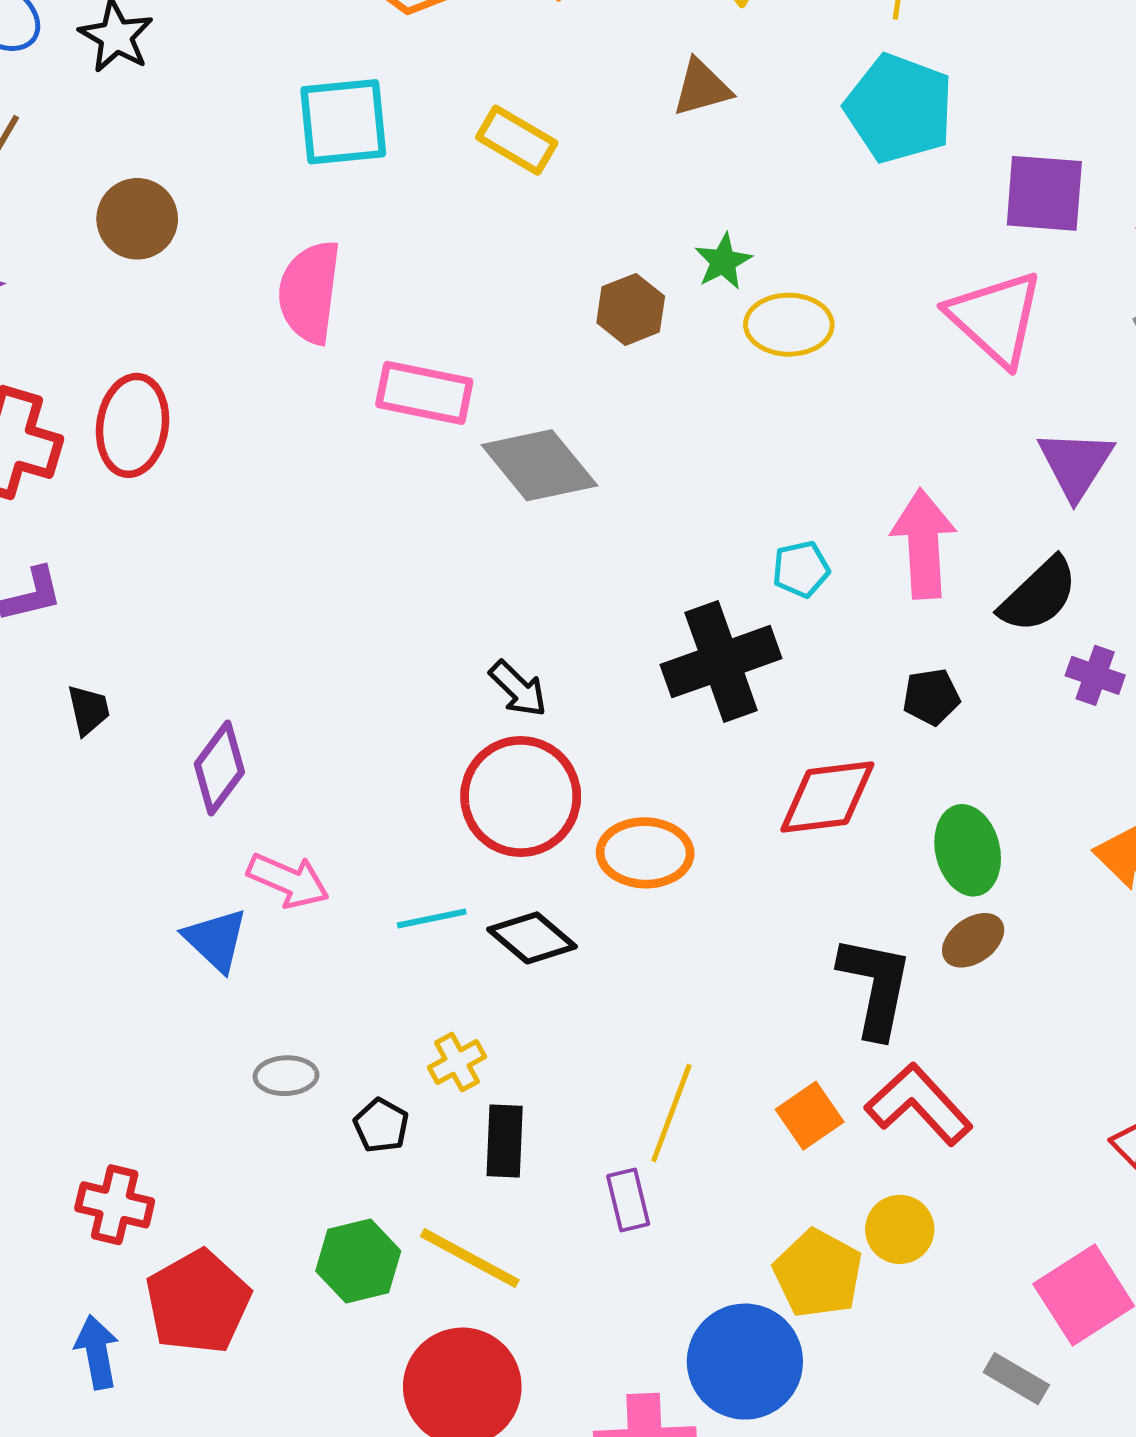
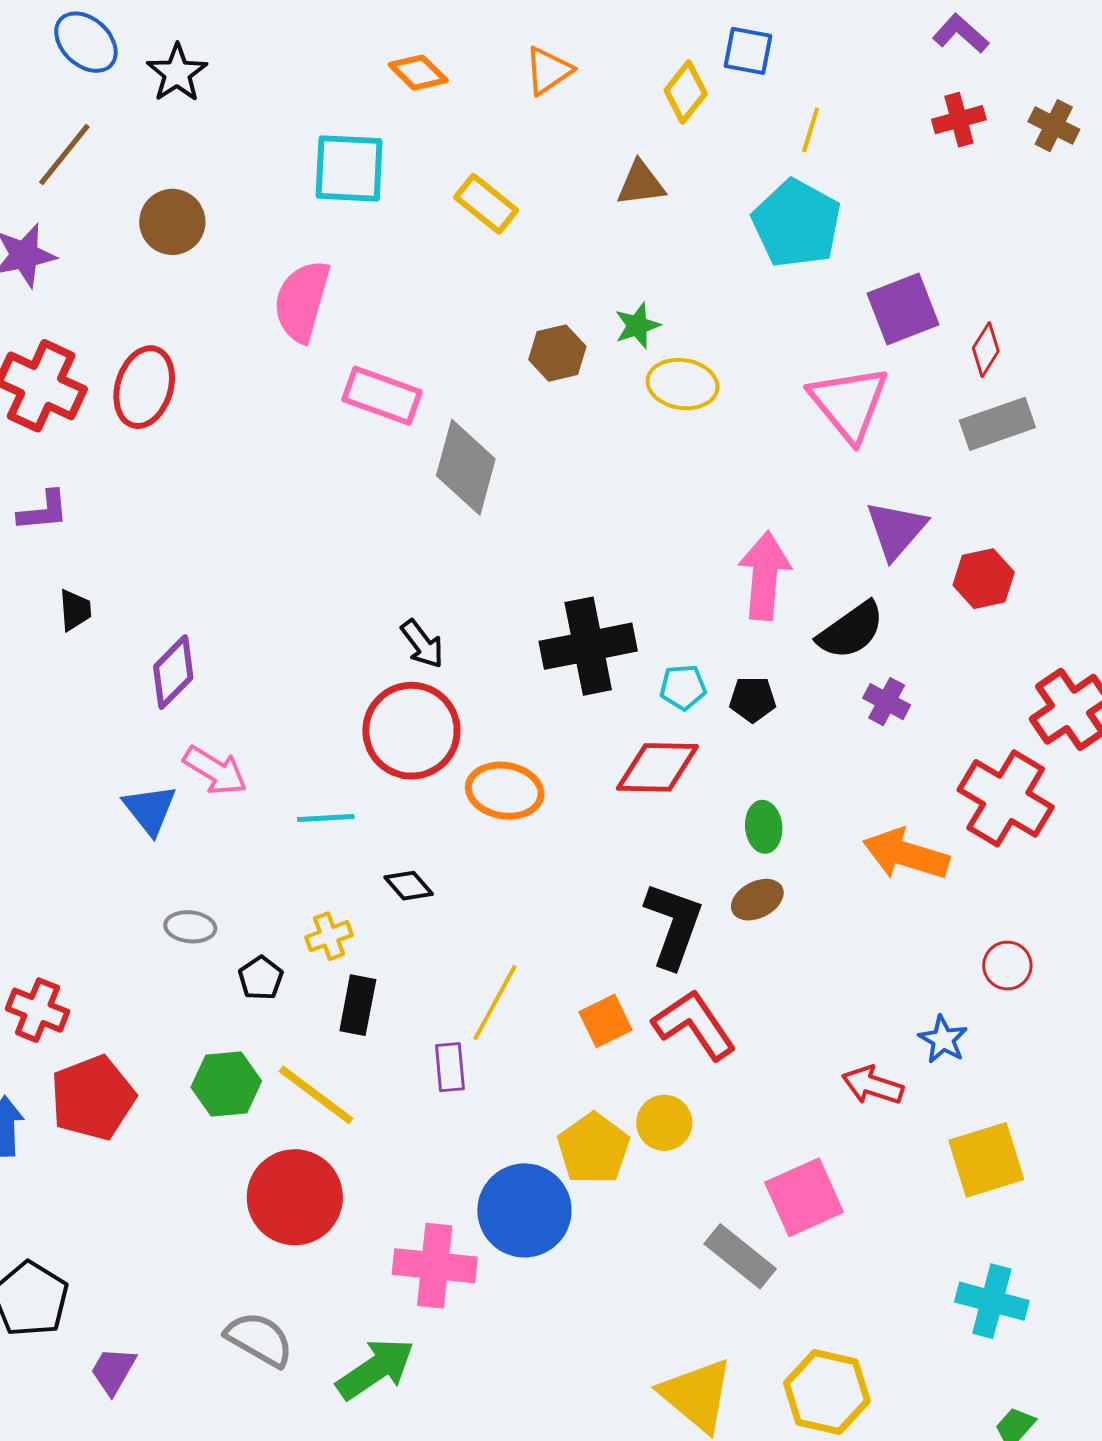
purple square: (1044, 193) -> (903, 309), turned -34
gray diamond: (539, 465) -> (466, 467), turned 46
cyan pentagon: (801, 569) -> (683, 687), moved
green ellipse: (968, 850) -> (764, 827), size x0.7
black diamond: (532, 938) -> (409, 886), moved, size x0.7
gray rectangle: (1016, 1379) -> (740, 1256), size x1.4

